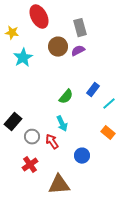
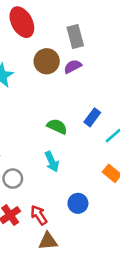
green semicircle: (66, 97) -> (57, 126), turned -105
red arrow: (52, 142) -> (39, 215), moved
brown triangle: (59, 185) -> (48, 241), size x0.7

